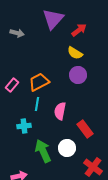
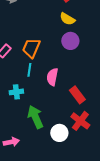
orange trapezoid: (39, 82) -> (31, 48), turned -40
white circle: (67, 148) -> (59, 133), moved
red cross: (93, 167) -> (80, 121), moved

